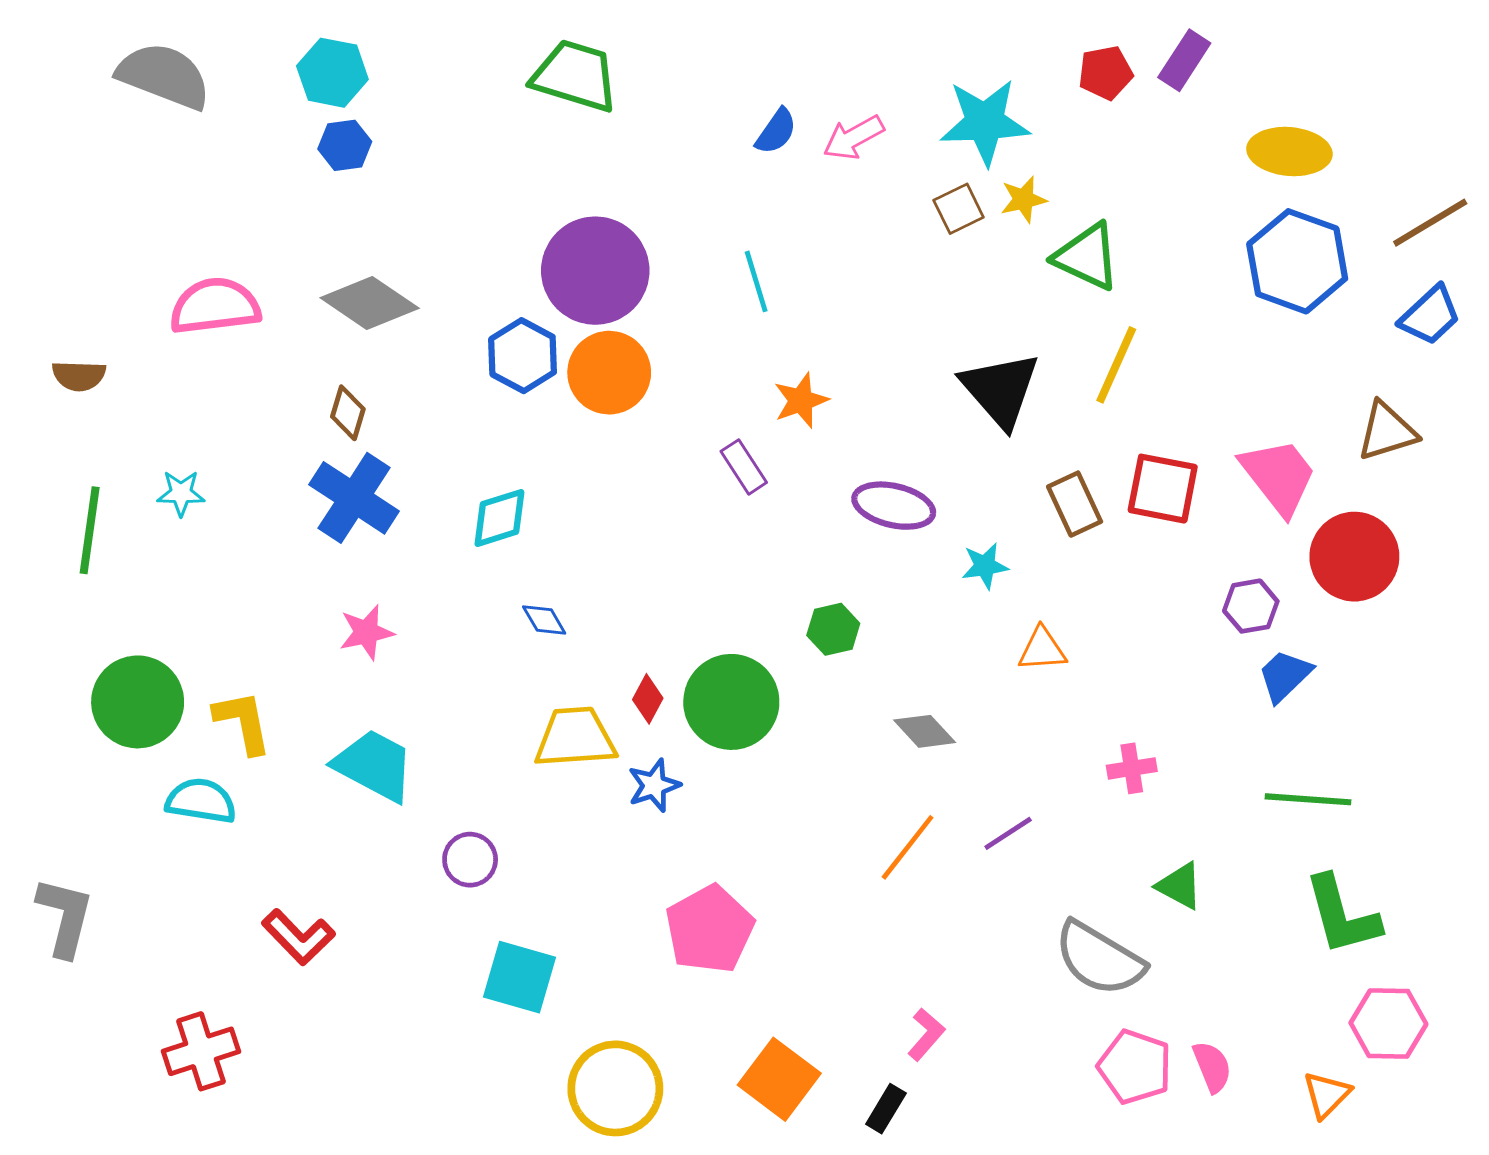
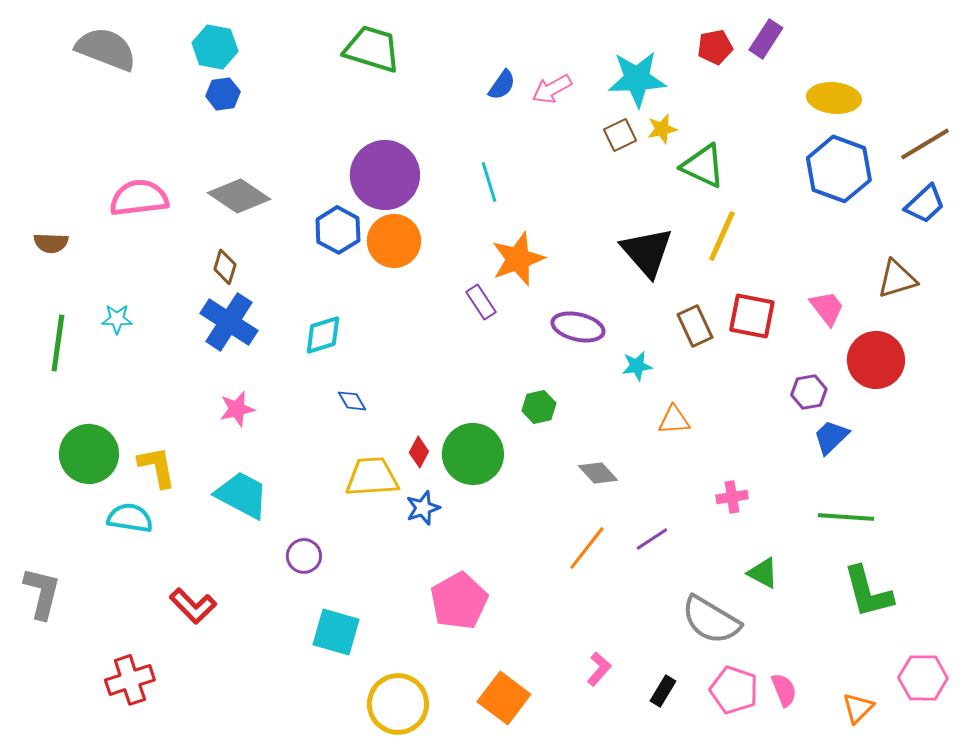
orange star: (801, 400) -> (518, 259), size x1.5
pink trapezoid: (1279, 476) -> (827, 308), size x0.7
pink hexagon: (1388, 1024) -> (923, 678), moved
black rectangle: (886, 1109) -> (663, 691), moved

